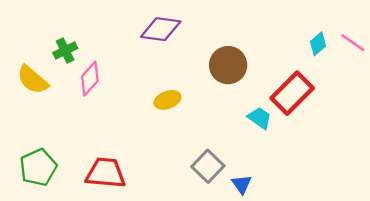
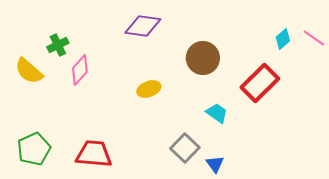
cyan trapezoid: (260, 118) -> (217, 113), moved

